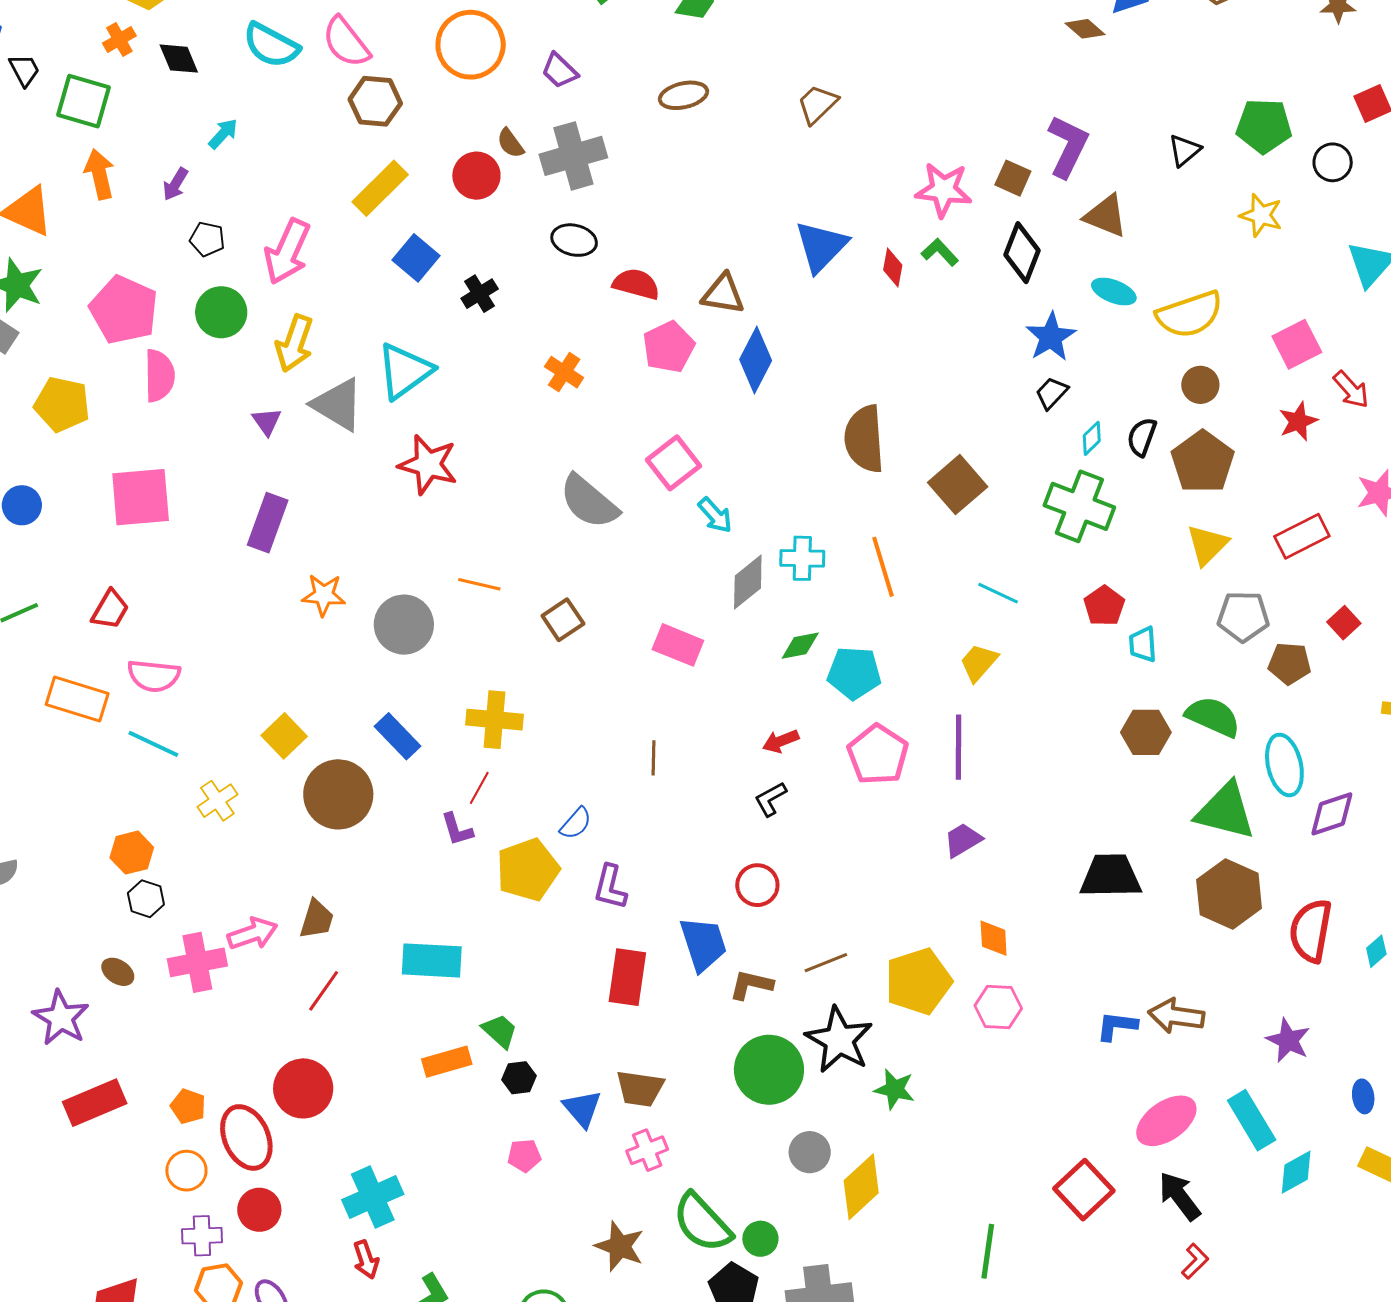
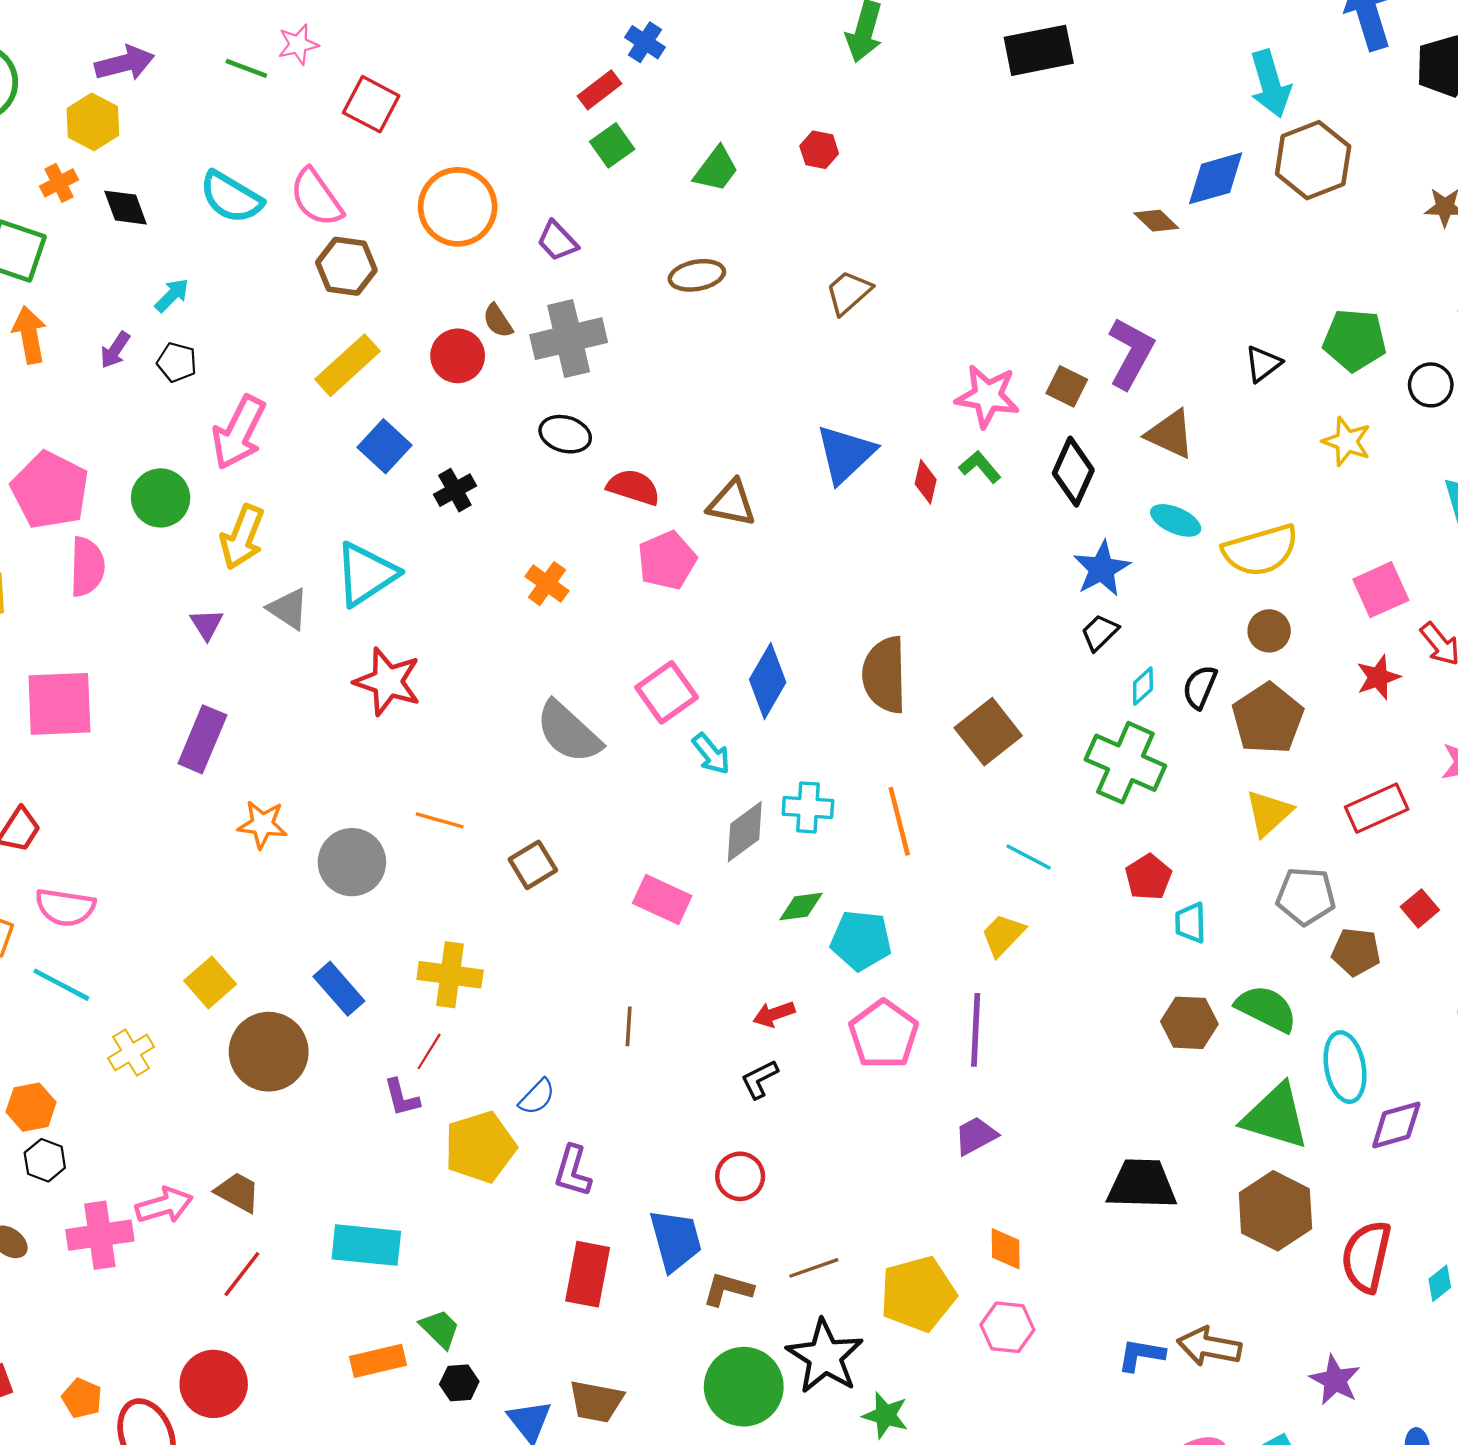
black pentagon: (207, 239) -> (177, 362), moved
blue diamond: (756, 360) -> (768, 681), moved
gray triangle: (338, 405) -> (288, 609), size x0.7
brown trapezoid: (317, 919) -> (238, 1192), turned -81

